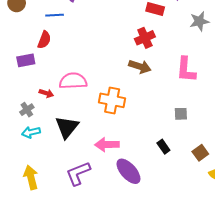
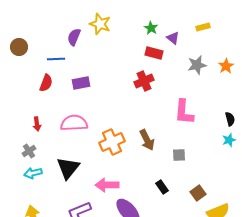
purple rectangle: (26, 60) -> (81, 83), moved
brown arrow: (140, 67) -> (147, 140), moved, turned 45
red arrow: (46, 93) -> (37, 124), moved, turned 64
orange cross: (112, 100) -> (112, 142), turned -35

